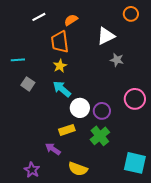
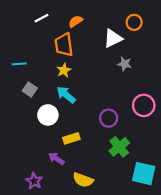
orange circle: (131, 14) -> (134, 22), moved
white circle: (80, 108) -> (48, 115), moved
green cross: (100, 136) -> (119, 147), moved

